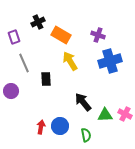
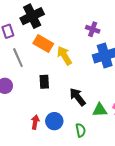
black cross: (38, 22) -> (32, 16), size x1.6
orange rectangle: (61, 35) -> (43, 43), moved
black rectangle: (46, 79) -> (44, 82), moved

